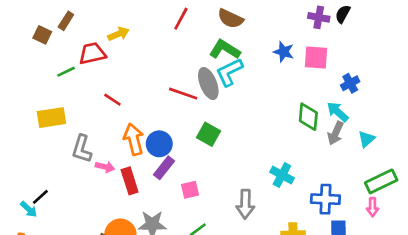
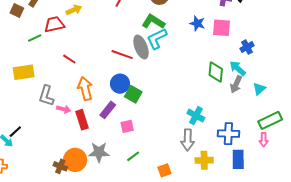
green square: (208, 134) -> (133, 94), moved
blue circle: (159, 144) -> (120, 84), moved
gray arrow: (245, 204) -> (188, 140), moved

